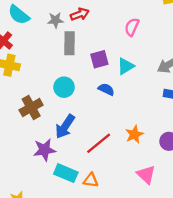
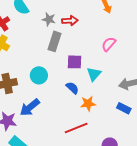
cyan triangle: (126, 66) -> (94, 74), turned -35
orange star: (134, 134) -> (88, 104), moved
red line: (99, 143) -> (76, 128), moved

